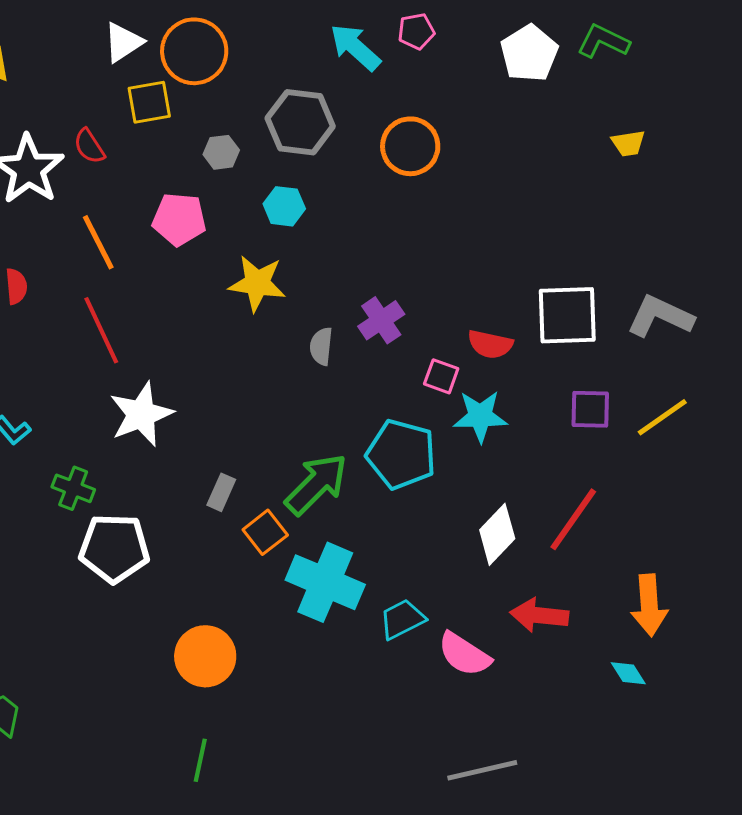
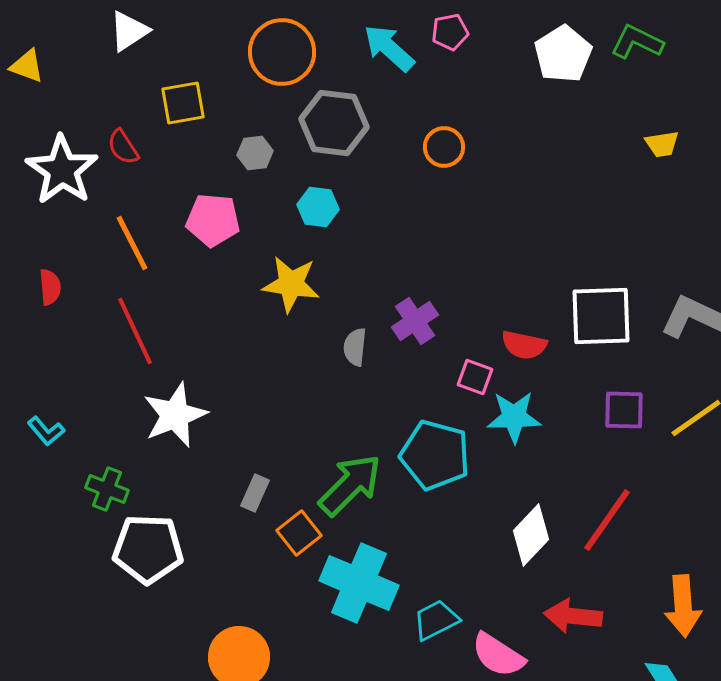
white triangle: (123, 42) -> (129, 31), moved
orange circle: (194, 51) -> (282, 52), moved
orange circle: (410, 146) -> (444, 147), size x0.7

